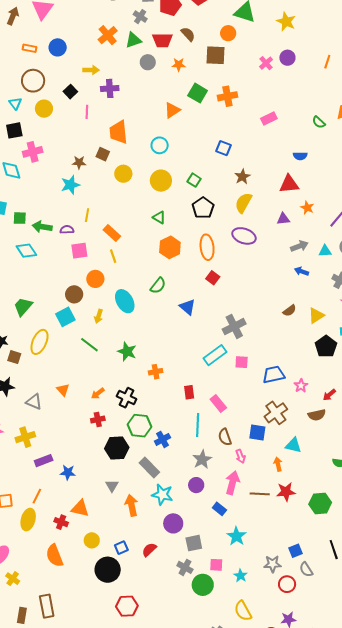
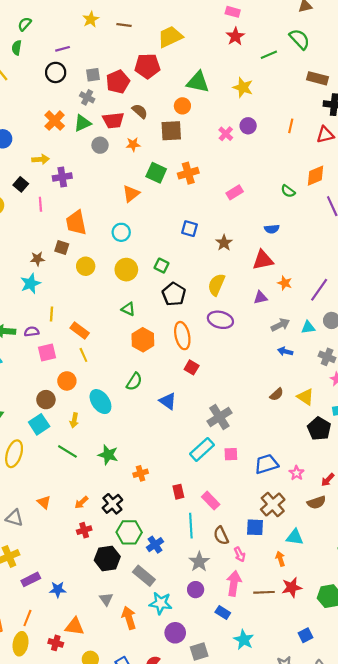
brown star: (242, 177) -> (224, 243), moved
yellow triangle: (316, 316) -> (306, 397), turned -48
black cross: (127, 398) -> (112, 504), turned 30
blue square: (296, 551) -> (306, 635), moved

